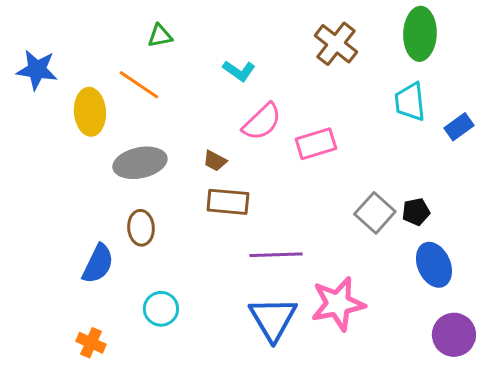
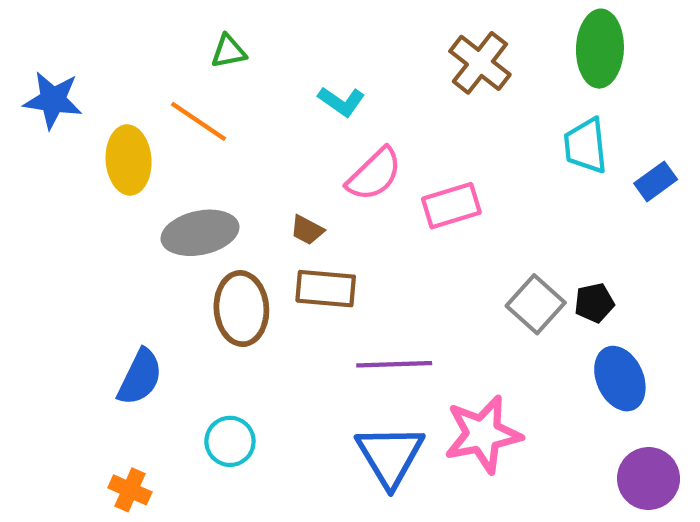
brown ellipse: (141, 228) -> (241, 309), moved, size x1.4

